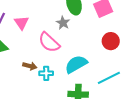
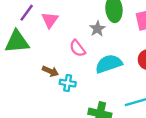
pink semicircle: (49, 42) -> (77, 48), size x0.7
cyan semicircle: (76, 64) -> (109, 64), moved

